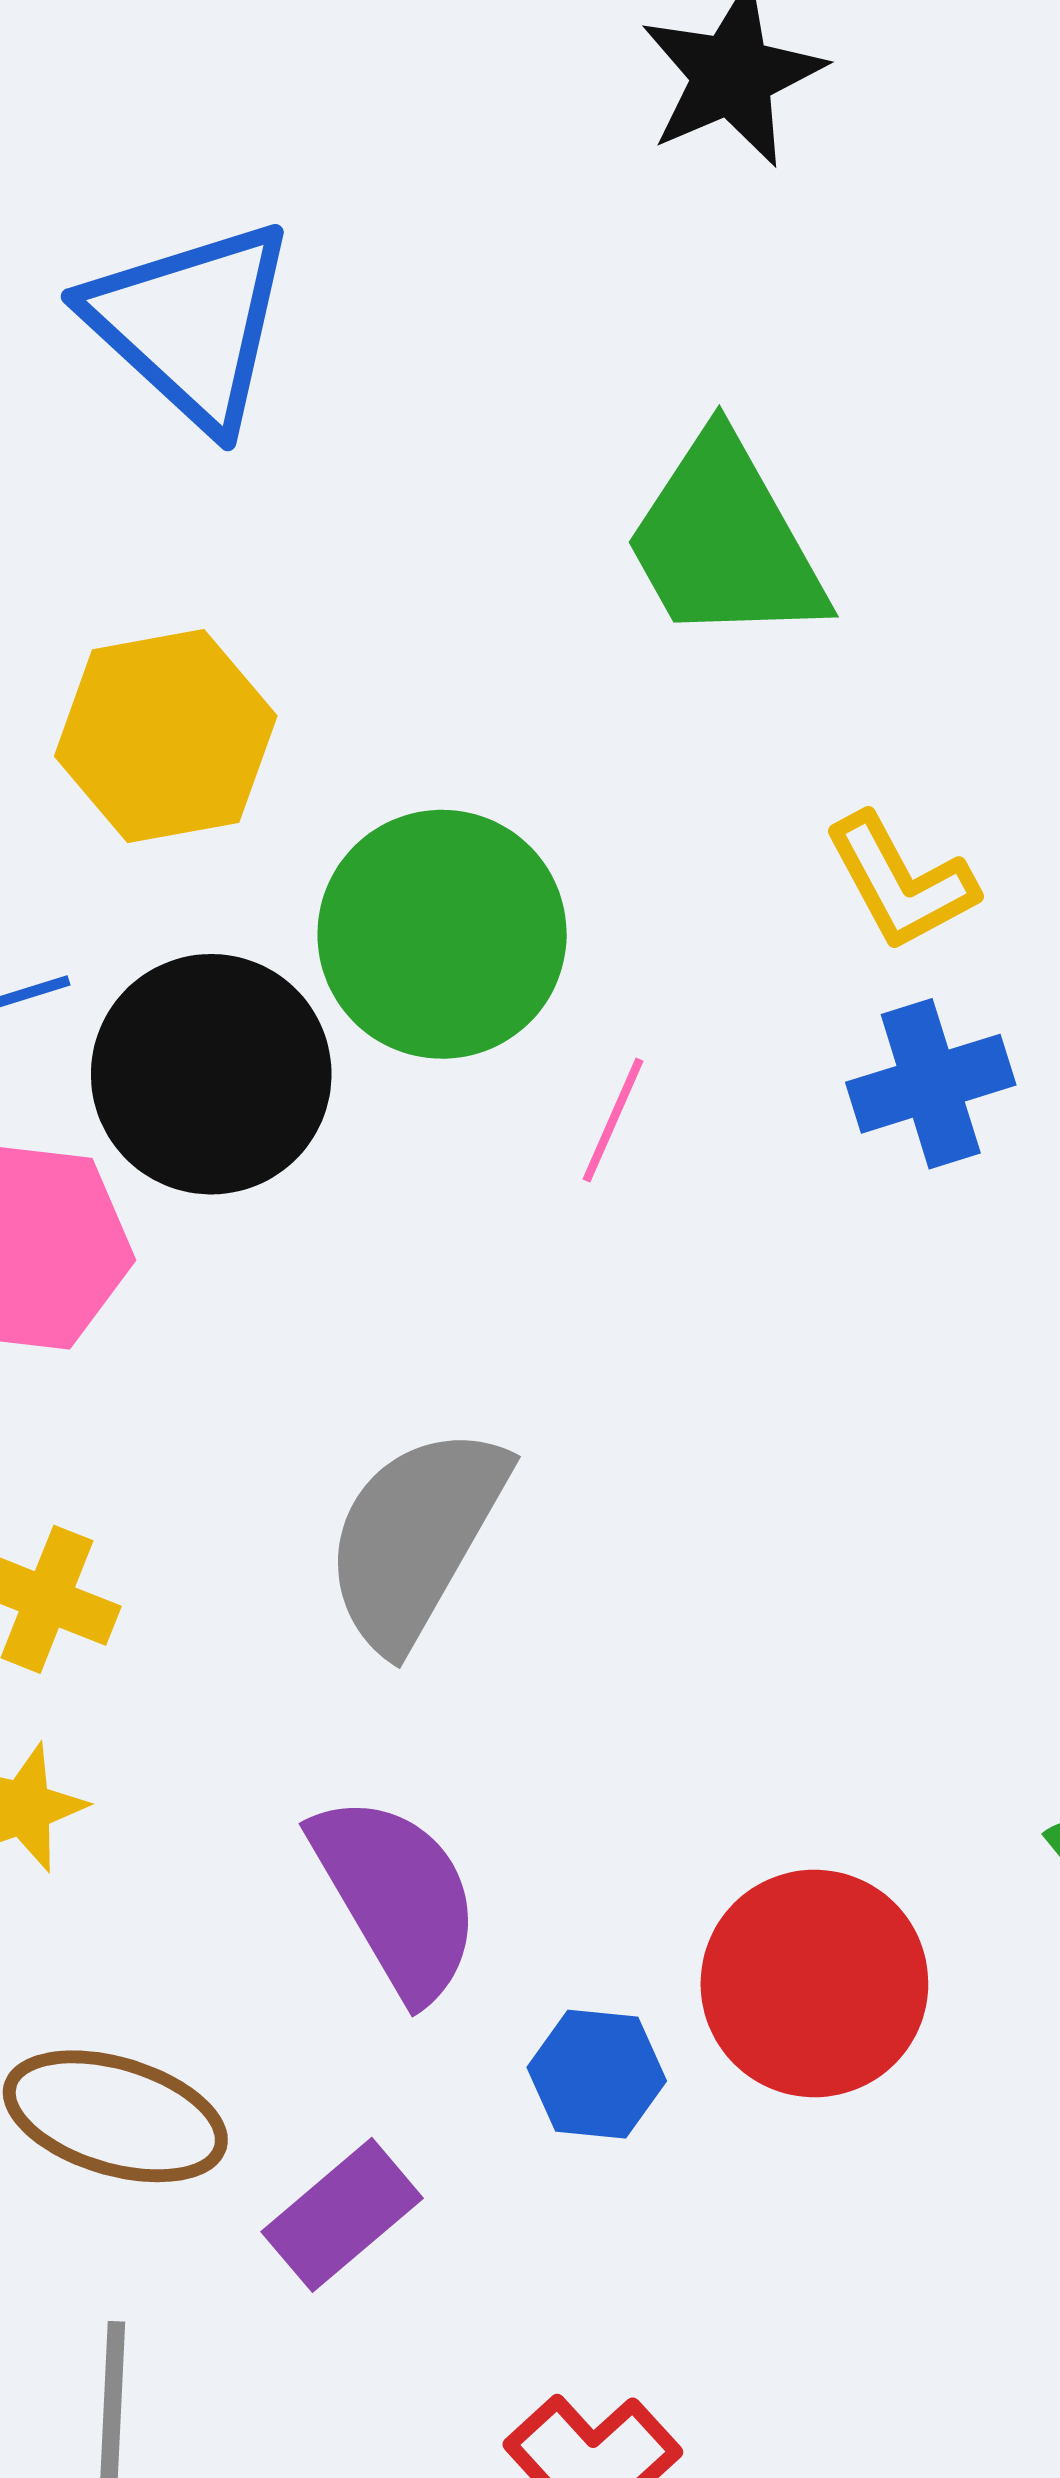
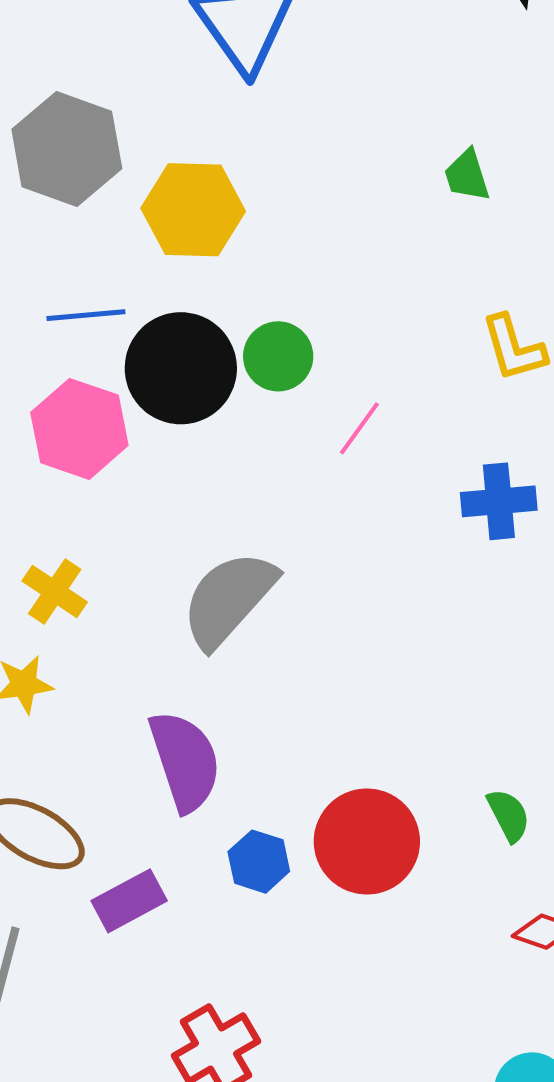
green trapezoid: (725, 541) -> (467, 176), size x0.5
green circle: (442, 934) -> (278, 356), moved, size x0.6
blue cross: (931, 1084) -> (499, 501), moved

